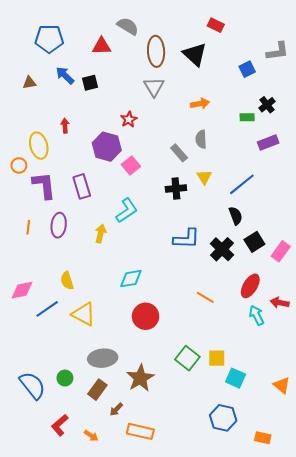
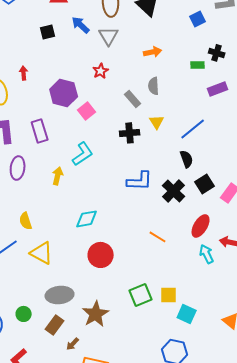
blue arrow: (65, 75) -> (81, 25), moved
black cross: (267, 105) -> (217, 53), turned -35
red star: (129, 119) -> (101, 71), moved
green square: (187, 358) -> (141, 295), turned 30

